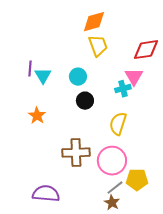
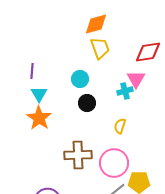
cyan triangle: (43, 76) -> (39, 94), moved
orange star: (37, 116) -> (39, 118), size x1.4
yellow semicircle: (118, 124) -> (120, 126), size x0.7

